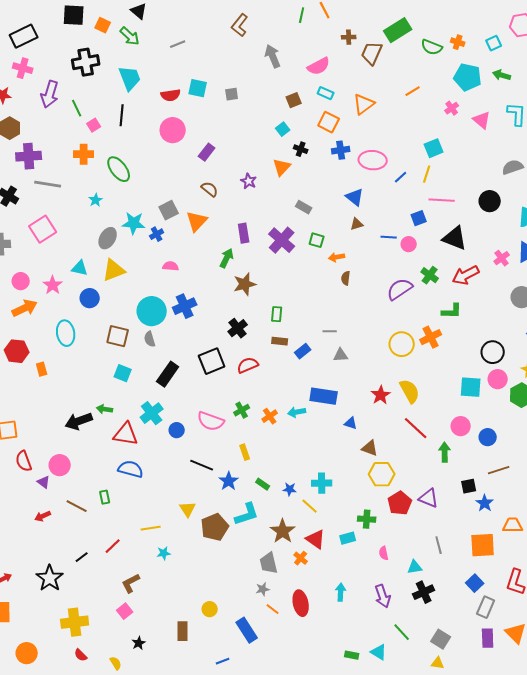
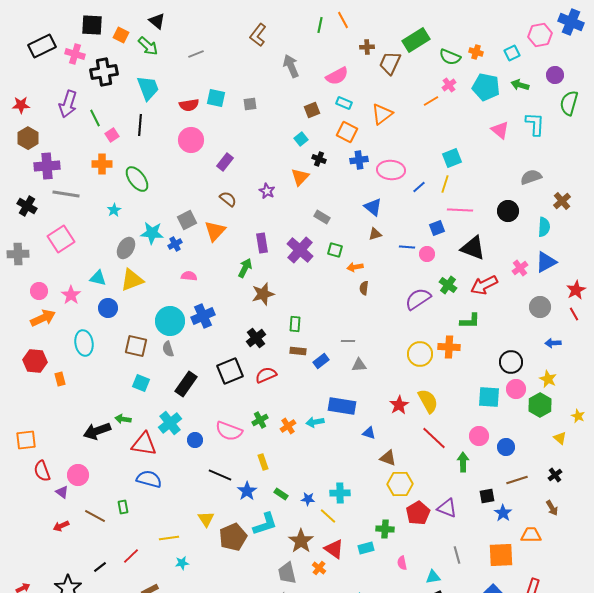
pink cross: (23, 68) -> (75, 54), moved
pink cross: (452, 108) -> (449, 85), moved
orange cross: (431, 337) -> (449, 347), turned 30

